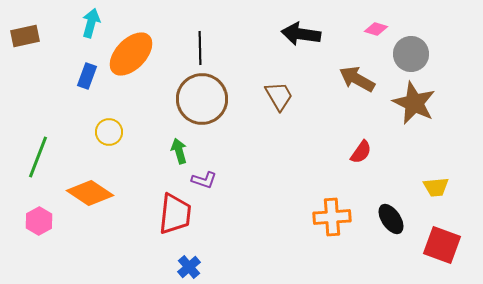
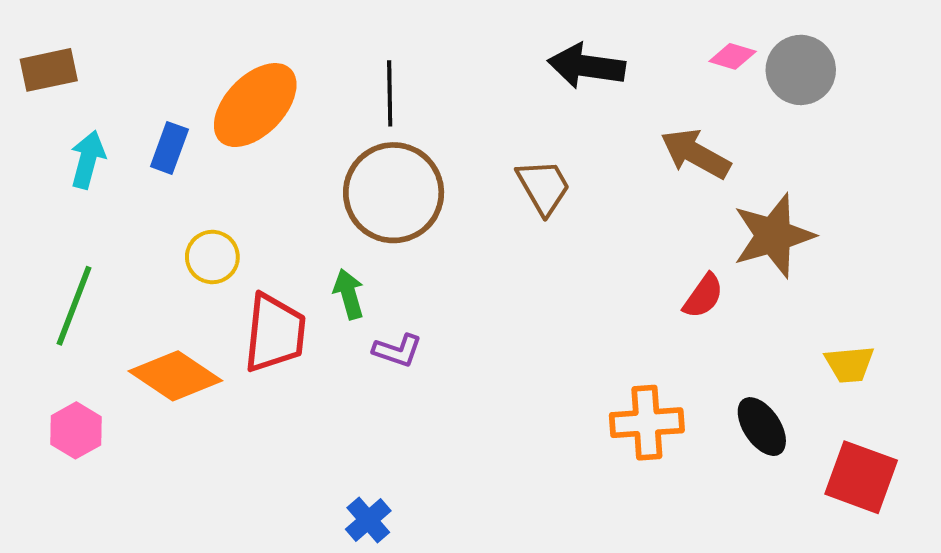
cyan arrow: (91, 23) -> (88, 160), moved
gray circle: (411, 54) -> (801, 70), moved
brown star: (414, 103) -> (773, 236), moved, turned 30
red trapezoid: (175, 214) -> (275, 333), moved

